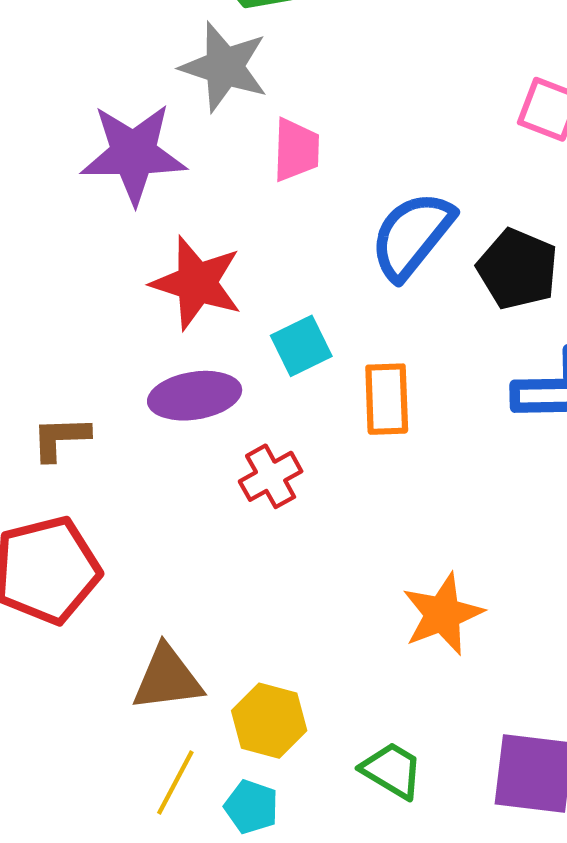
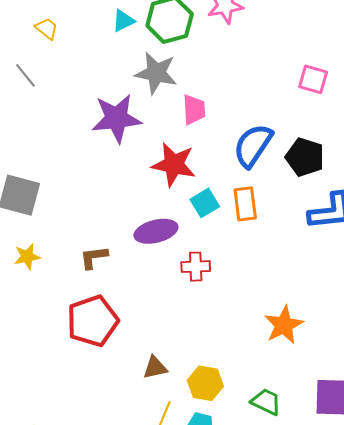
red star: (197, 283) -> (174, 165), moved
orange rectangle: (387, 399) -> (245, 204), moved
red cross: (271, 476) -> (196, 267), turned 32
brown triangle: (167, 678) -> (155, 367), size x0.7

